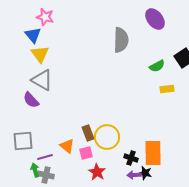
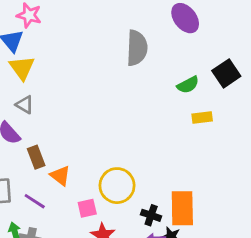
gray triangle: (42, 80) -> (25, 105), size x0.6
brown rectangle: (88, 133) -> (36, 157), moved
orange triangle: (67, 146) -> (60, 176), moved
purple line: (45, 157) -> (35, 201), moved, turned 49

